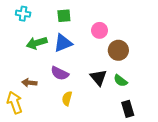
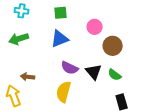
green arrow: (37, 43) -> (19, 39), moved
purple semicircle: (60, 73) -> (70, 68), moved
yellow semicircle: (67, 98) -> (64, 92), size x1.5

